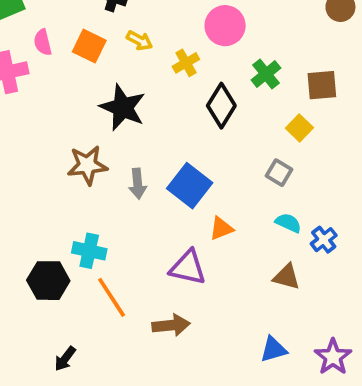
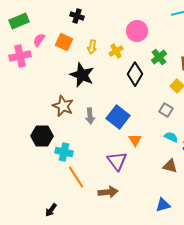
yellow arrow: (139, 40) -> (92, 47), moved, turned 72
pink semicircle: (43, 42) -> (39, 40), turned 48
brown star: (87, 165) -> (63, 106), turned 30
orange triangle: (221, 228) -> (135, 140), turned -40
purple triangle: (188, 268) -> (117, 161), turned 40
black hexagon: (48, 281) -> (42, 136), moved

